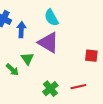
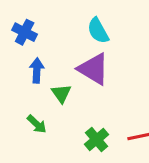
blue arrow: (21, 30) -> (37, 70), moved
green arrow: (12, 70) -> (37, 124), moved

